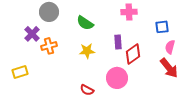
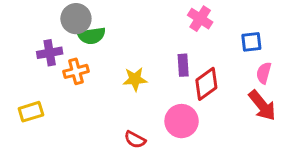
pink cross: (129, 12) -> (200, 19), turned 35
green semicircle: (85, 23) -> (92, 36), moved, turned -42
purple cross: (32, 34) -> (50, 53), turned 35

